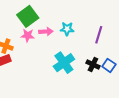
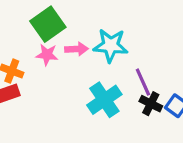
cyan star: (67, 29) -> (111, 45), size x1.5
purple line: (99, 35) -> (143, 82), moved, turned -42

